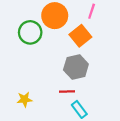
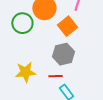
yellow star: (25, 99) -> (25, 72), moved, size x1.5

